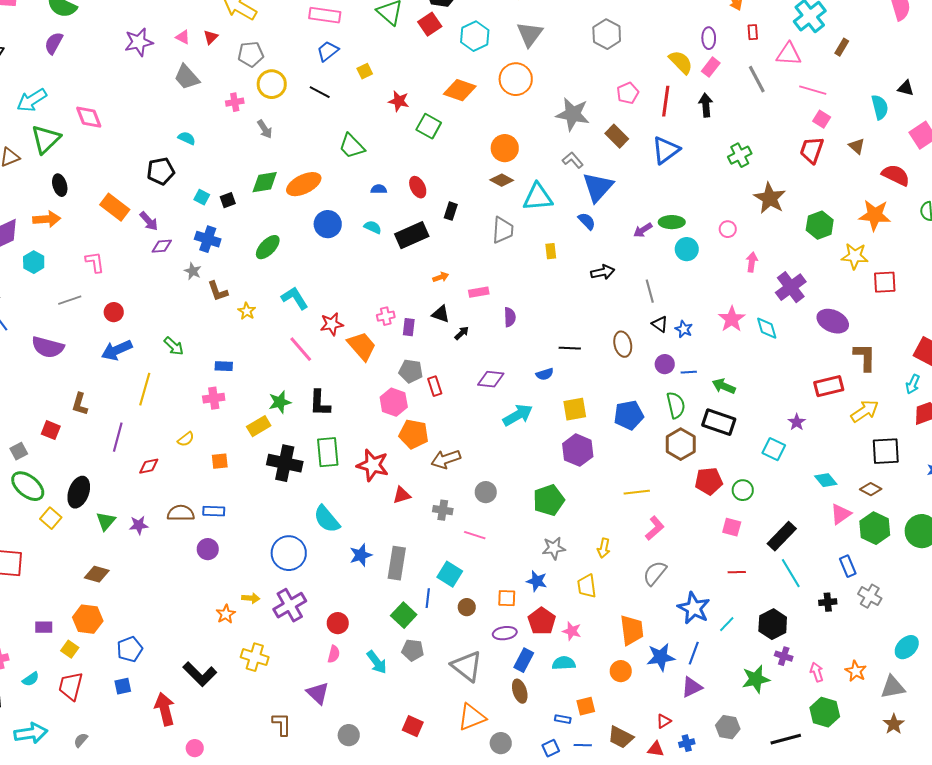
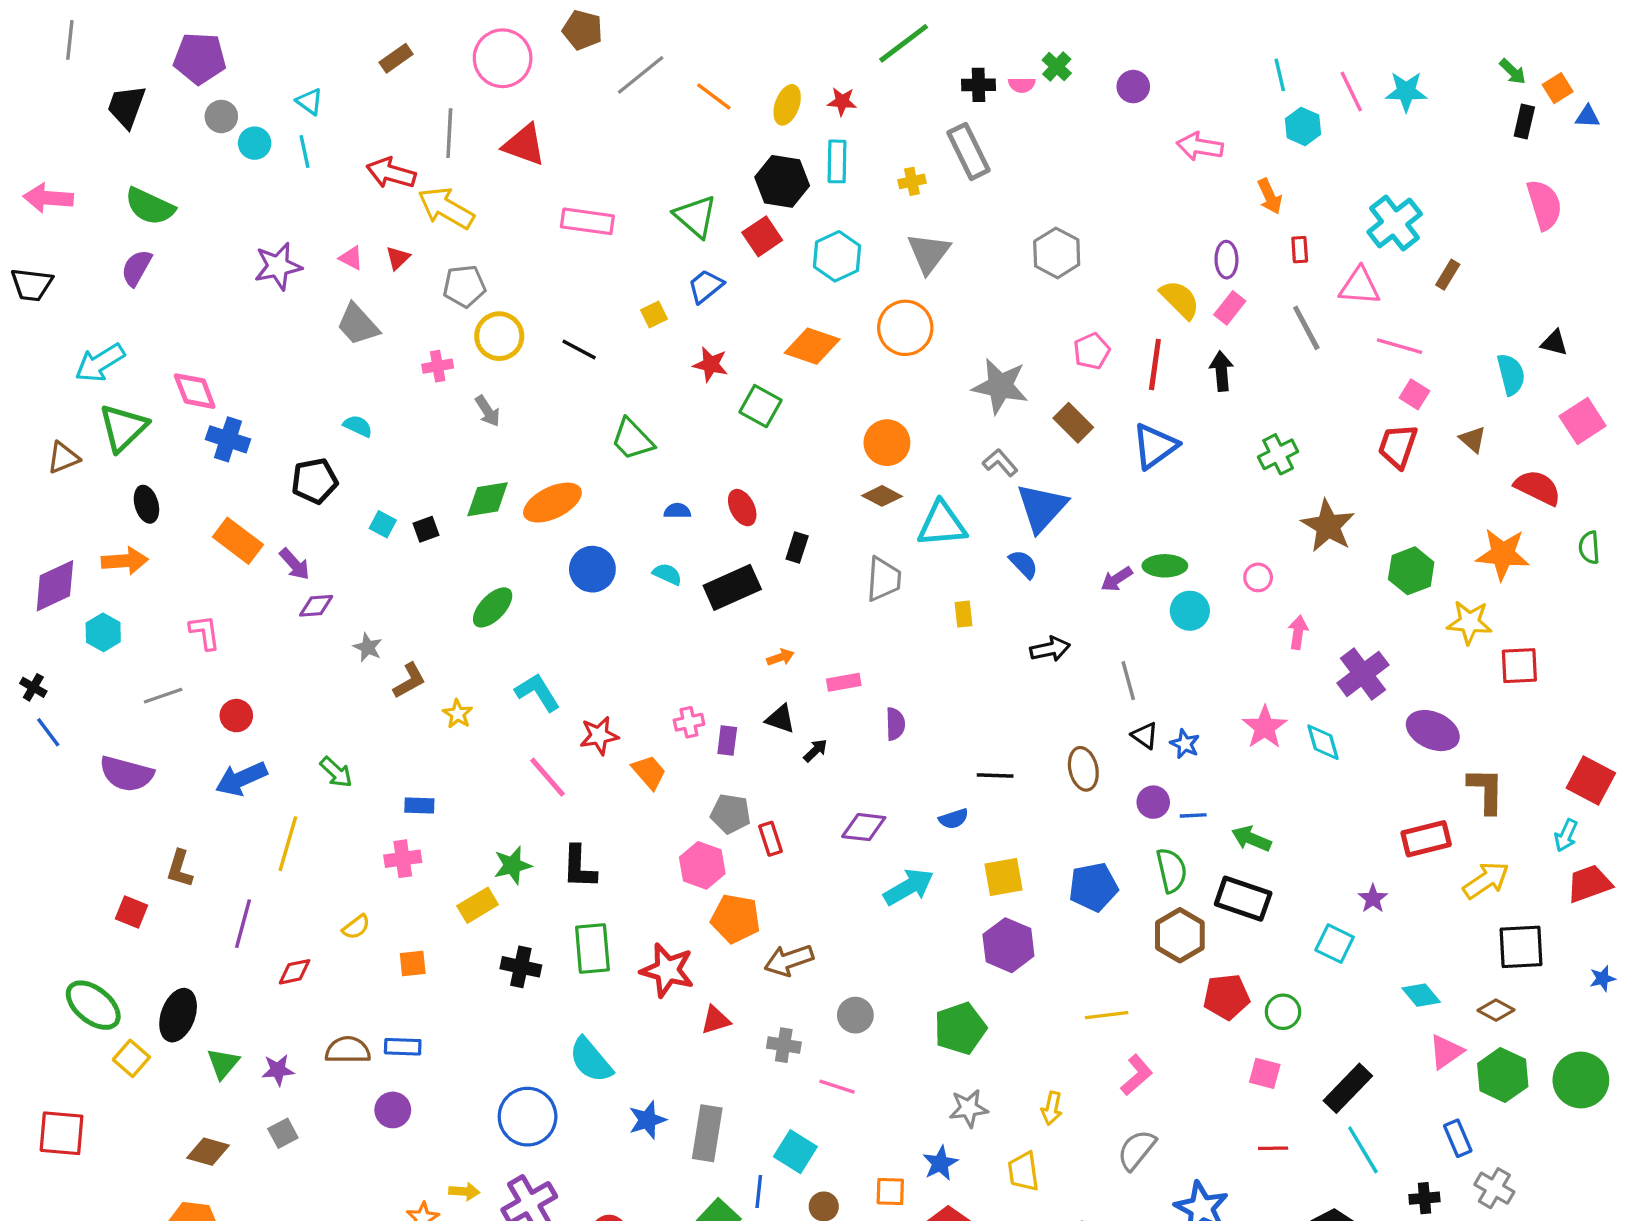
blue trapezoid: (328, 51) -> (706, 286), moved
blue cross: (208, 239) -> (228, 439), moved
brown L-shape: (218, 291) -> (409, 681), turned -100
orange trapezoid: (362, 346) -> (649, 772), size x0.7
gray square: (19, 451) -> (283, 1133), moved
black cross: (285, 463) -> (521, 967), size x0.7
blue star: (537, 581) -> (940, 1163), turned 30

